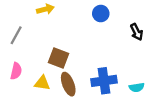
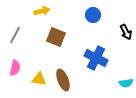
brown square: (58, 58) -> (56, 37), moved
blue cross: (104, 81) -> (96, 58), moved, turned 35

